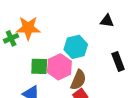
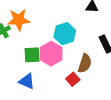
brown semicircle: (78, 80) -> (85, 63), moved

